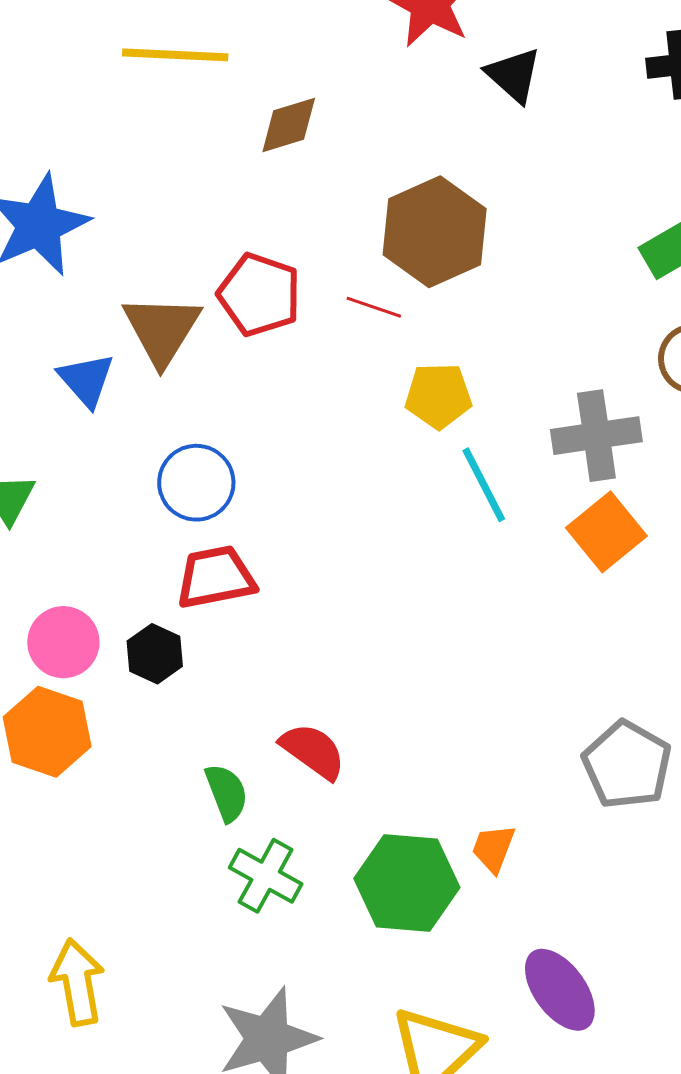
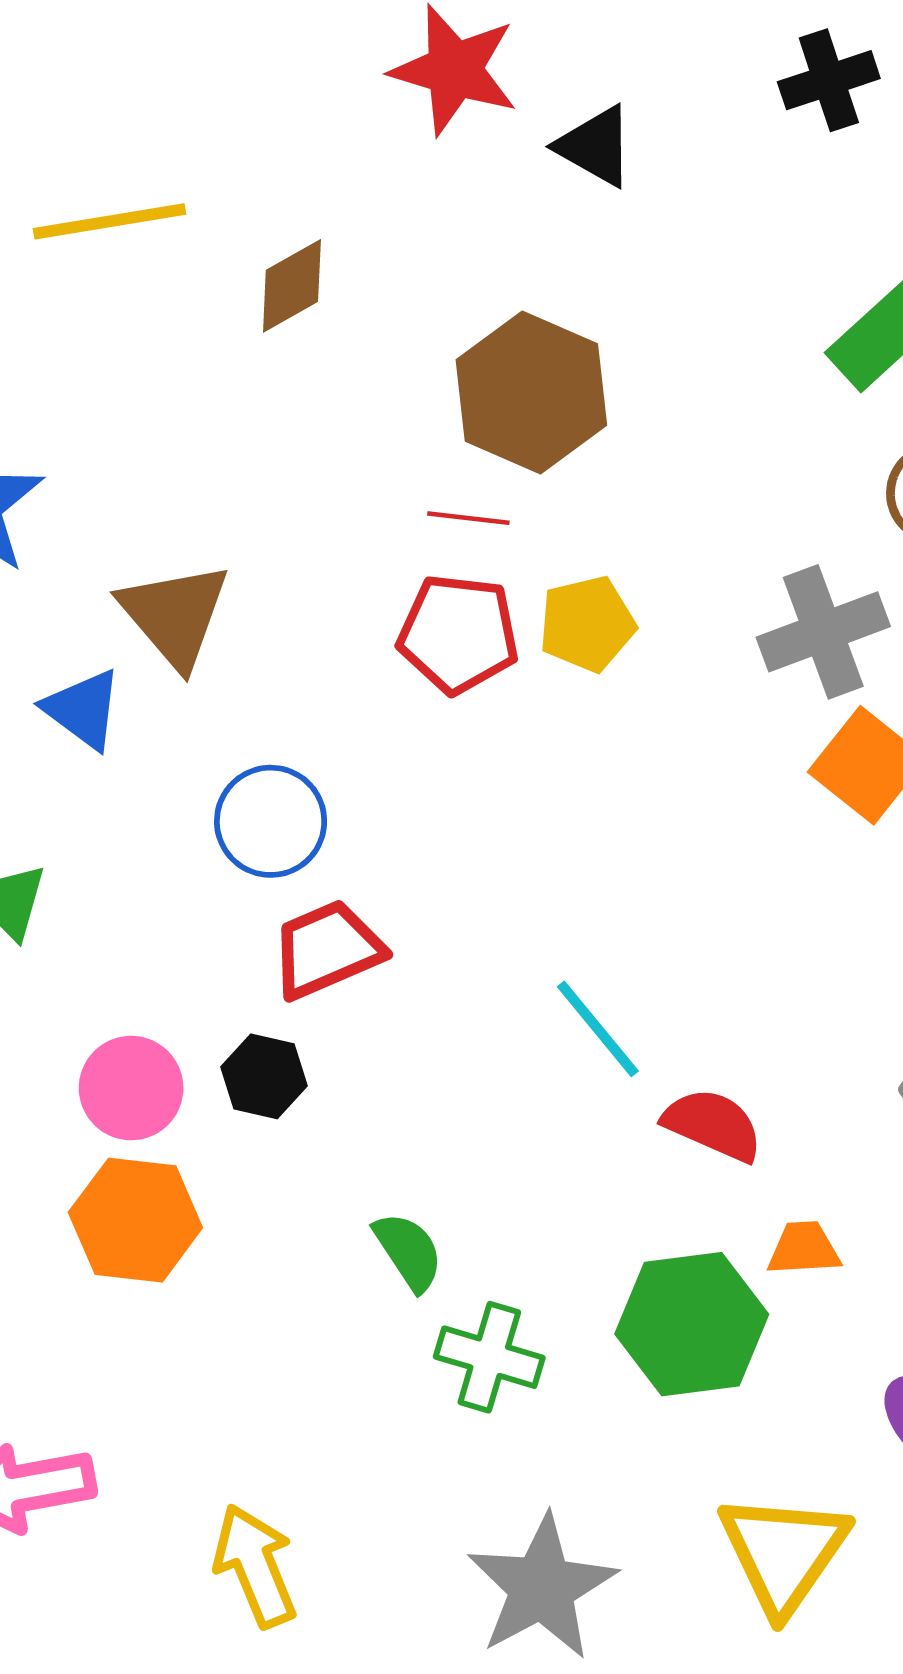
red pentagon: (259, 295) -> (458, 634), moved
cyan line: (484, 485) -> (598, 1029), moved
red semicircle: (313, 751) -> (713, 1125), moved
orange trapezoid: (493, 848) -> (804, 1249), turned 78

